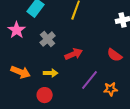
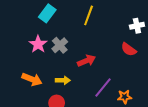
pink star: (17, 30) -> (38, 44), moved
red semicircle: (115, 55) -> (129, 49), moved

